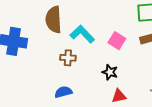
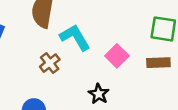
brown cross: (68, 58) -> (50, 63), turned 35

